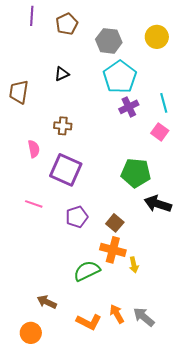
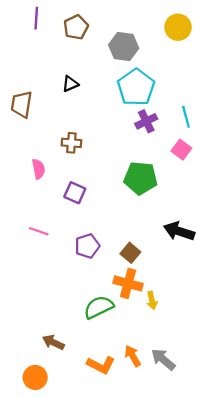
yellow circle: (157, 37) -> (178, 27), moved
purple square: (66, 170) -> (75, 193), size x0.6
green pentagon: (136, 173) -> (141, 178), moved

